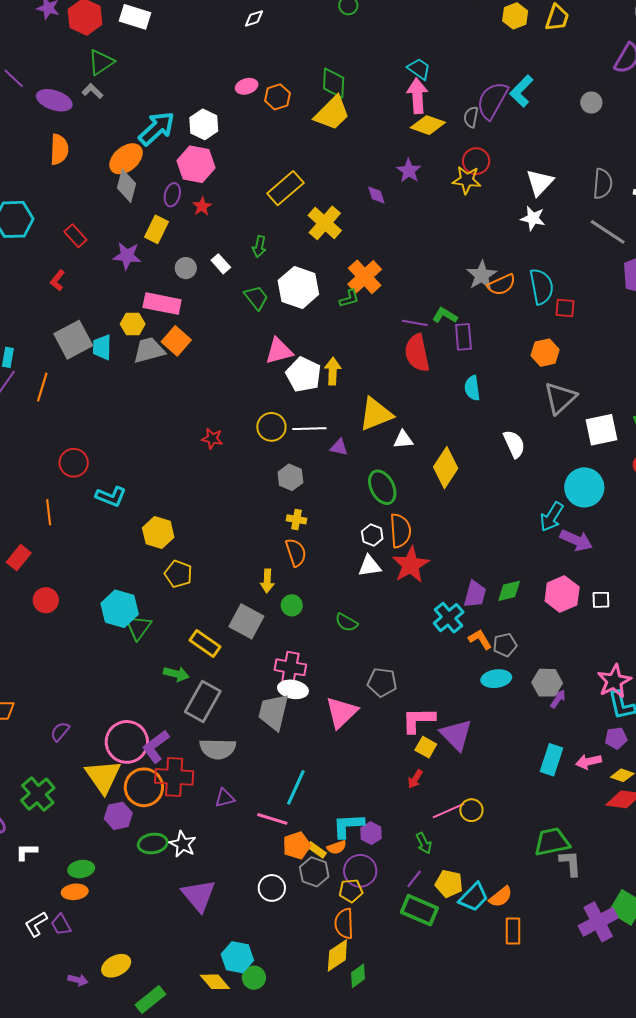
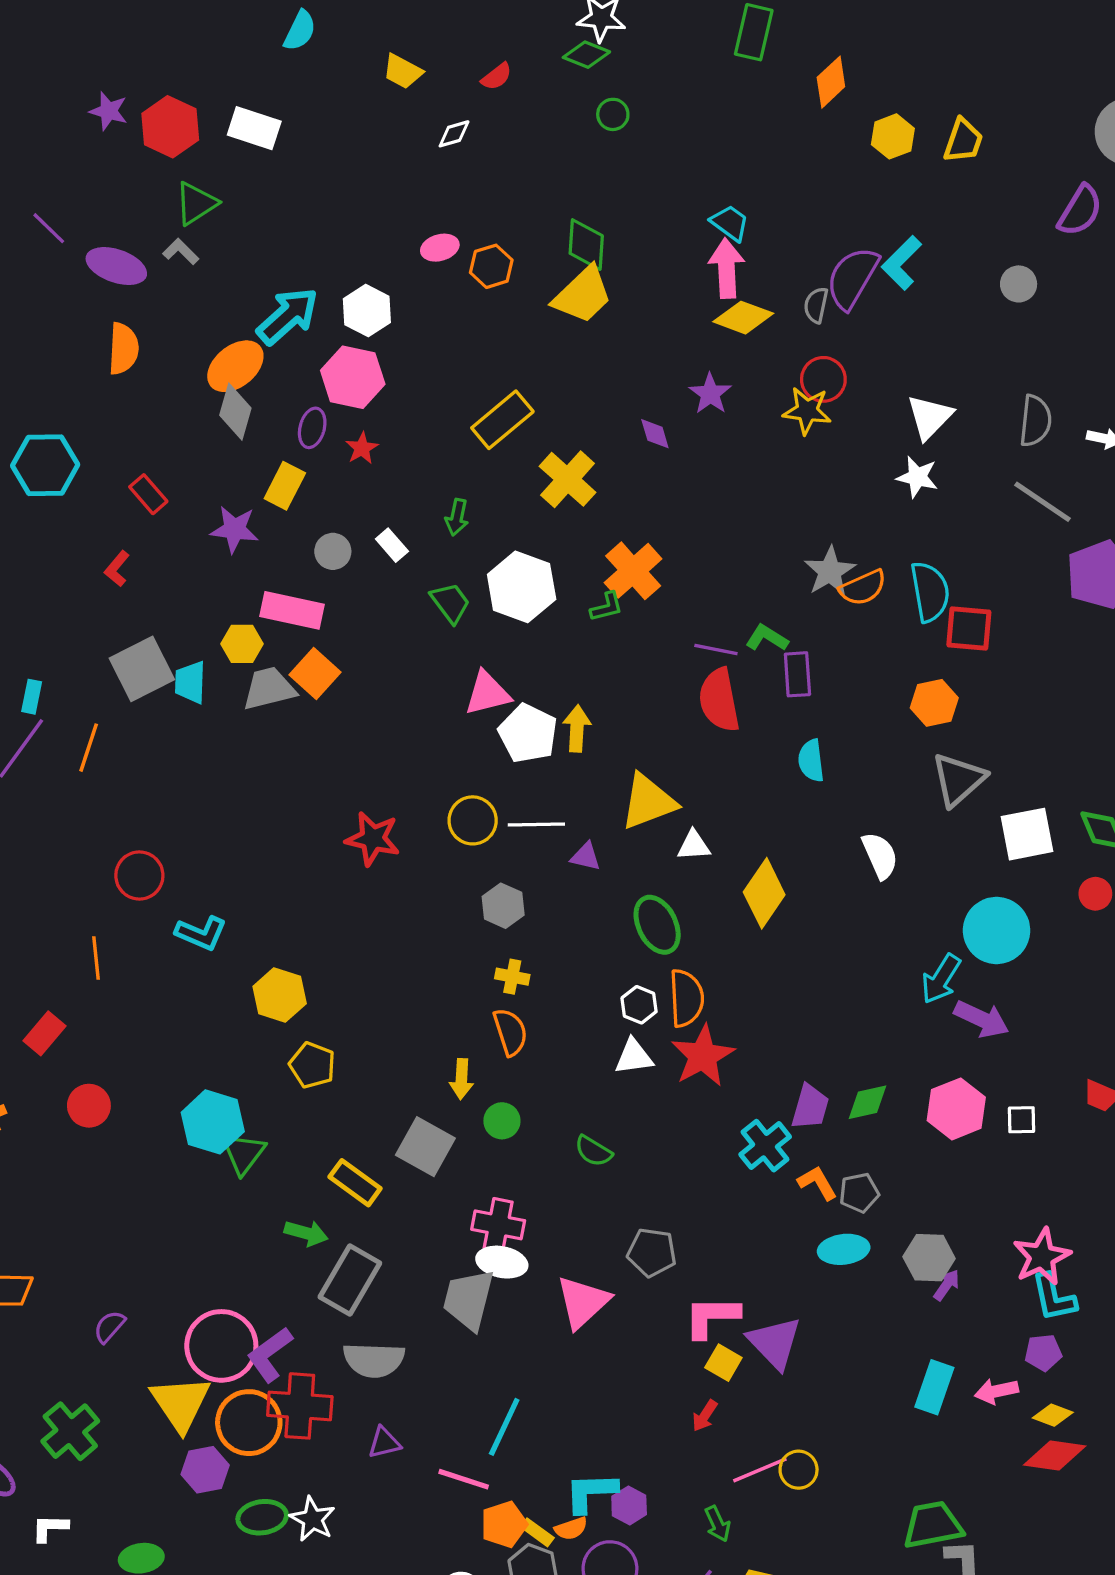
red square: (565, 308) -> (969, 629), size x1.4
red star: (212, 439) -> (373, 839), size x1.5

